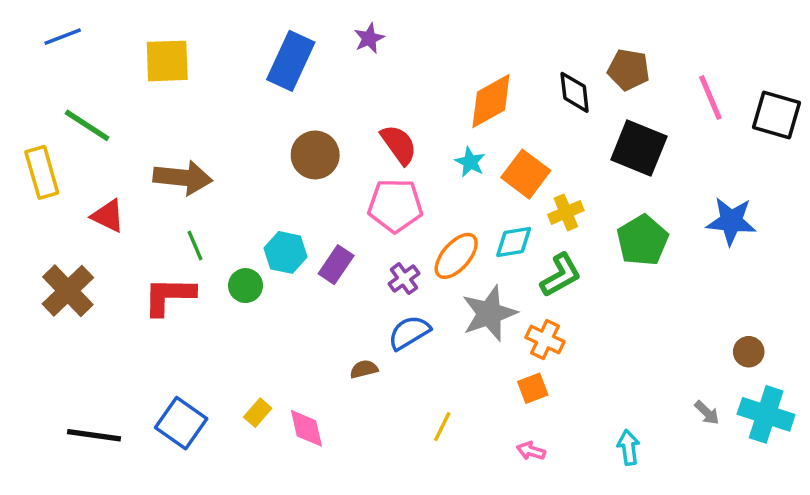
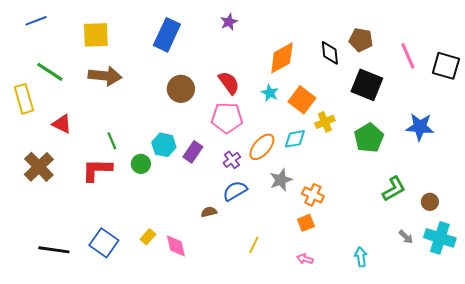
purple star: (369, 38) -> (229, 22), moved
brown arrow: (183, 178) -> (105, 76), moved
green L-shape: (561, 275) -> (394, 189), moved
gray star: (489, 313) -> (281, 180), size x0.7

